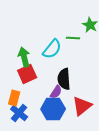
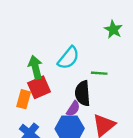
green line: (73, 38) -> (99, 73), moved
orange rectangle: (14, 98) -> (24, 99), moved

